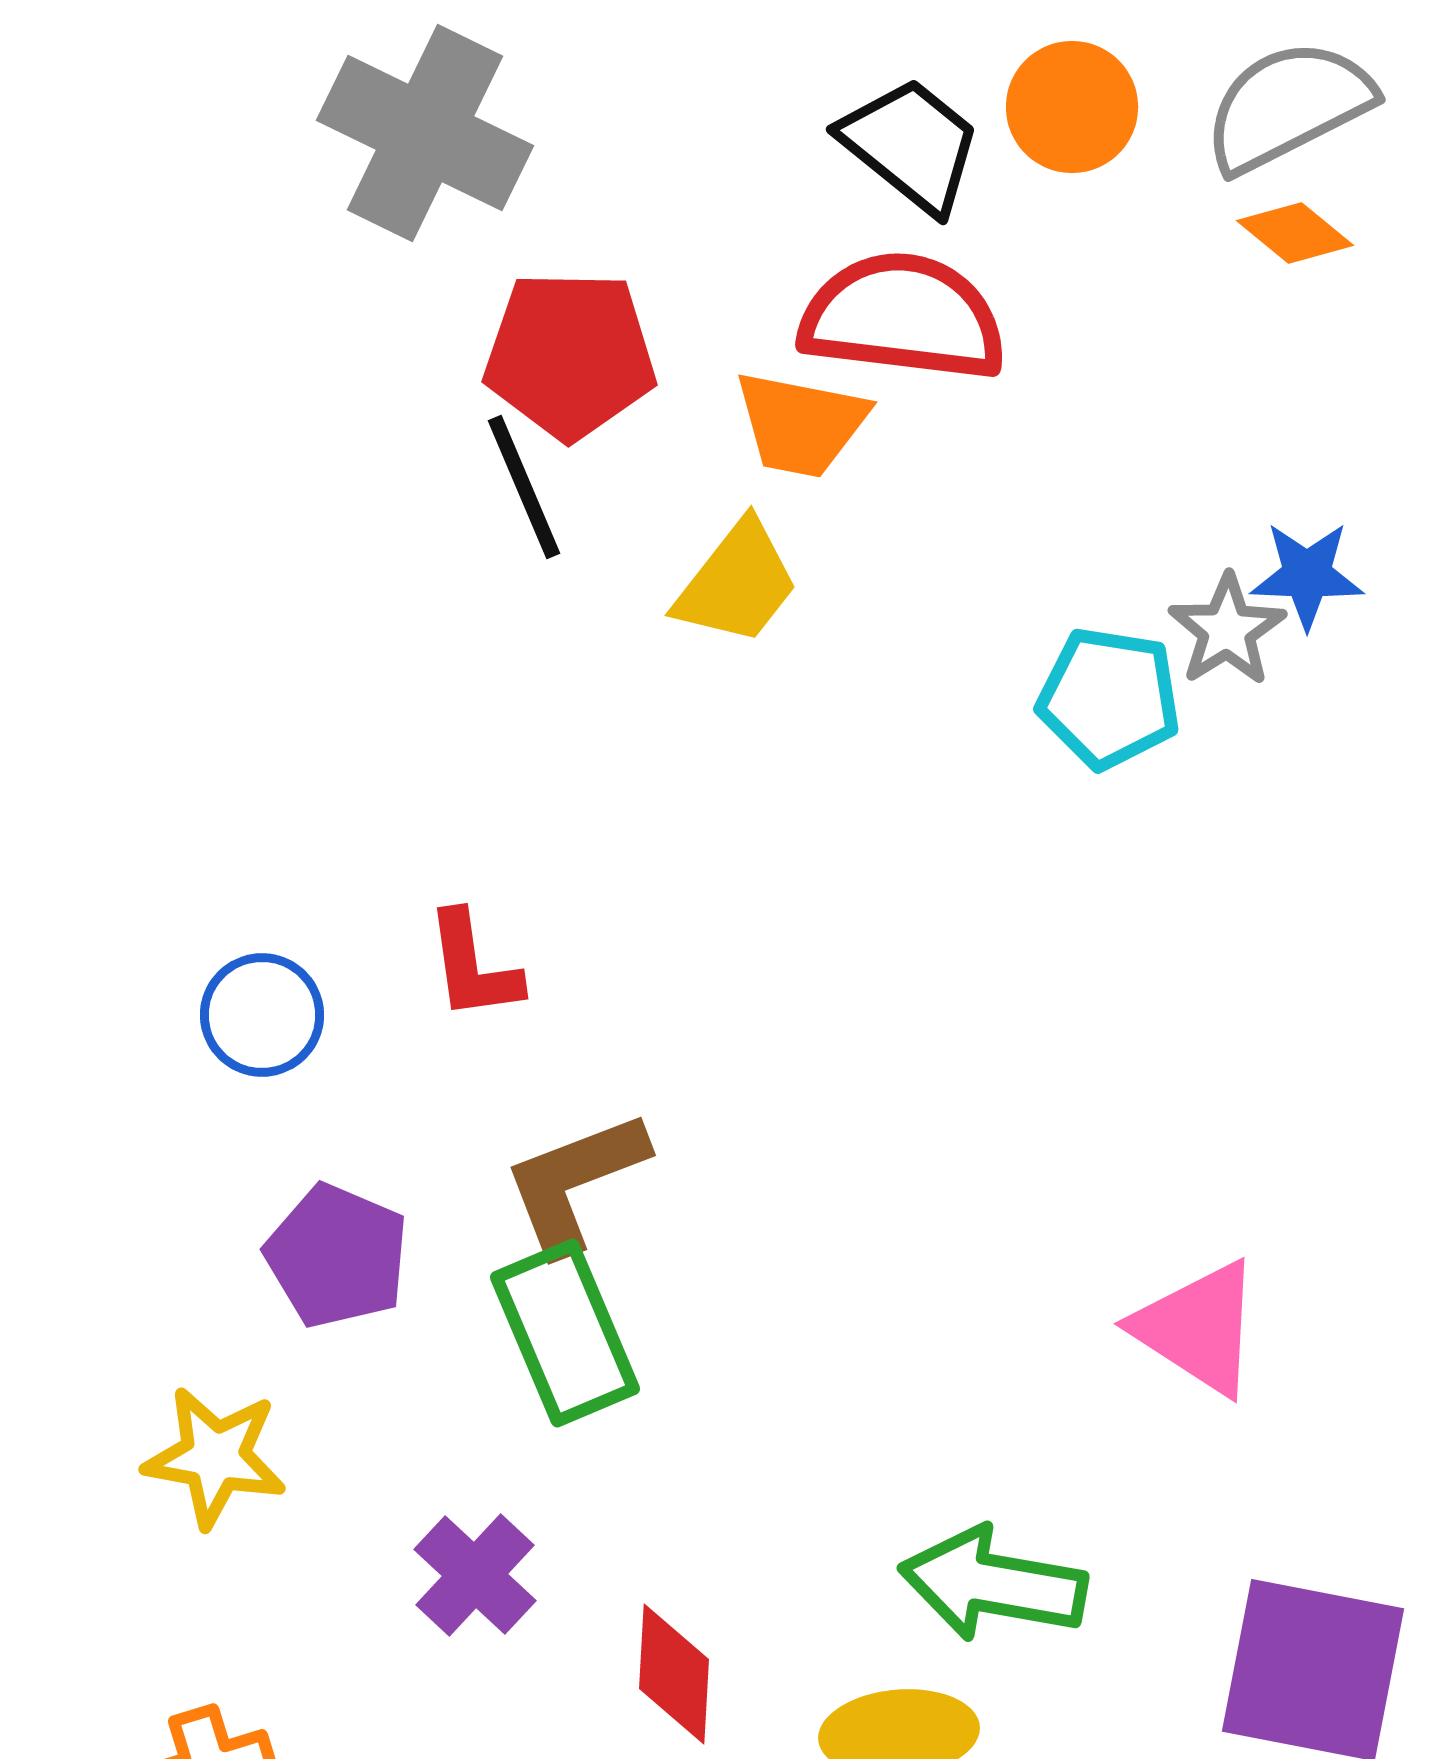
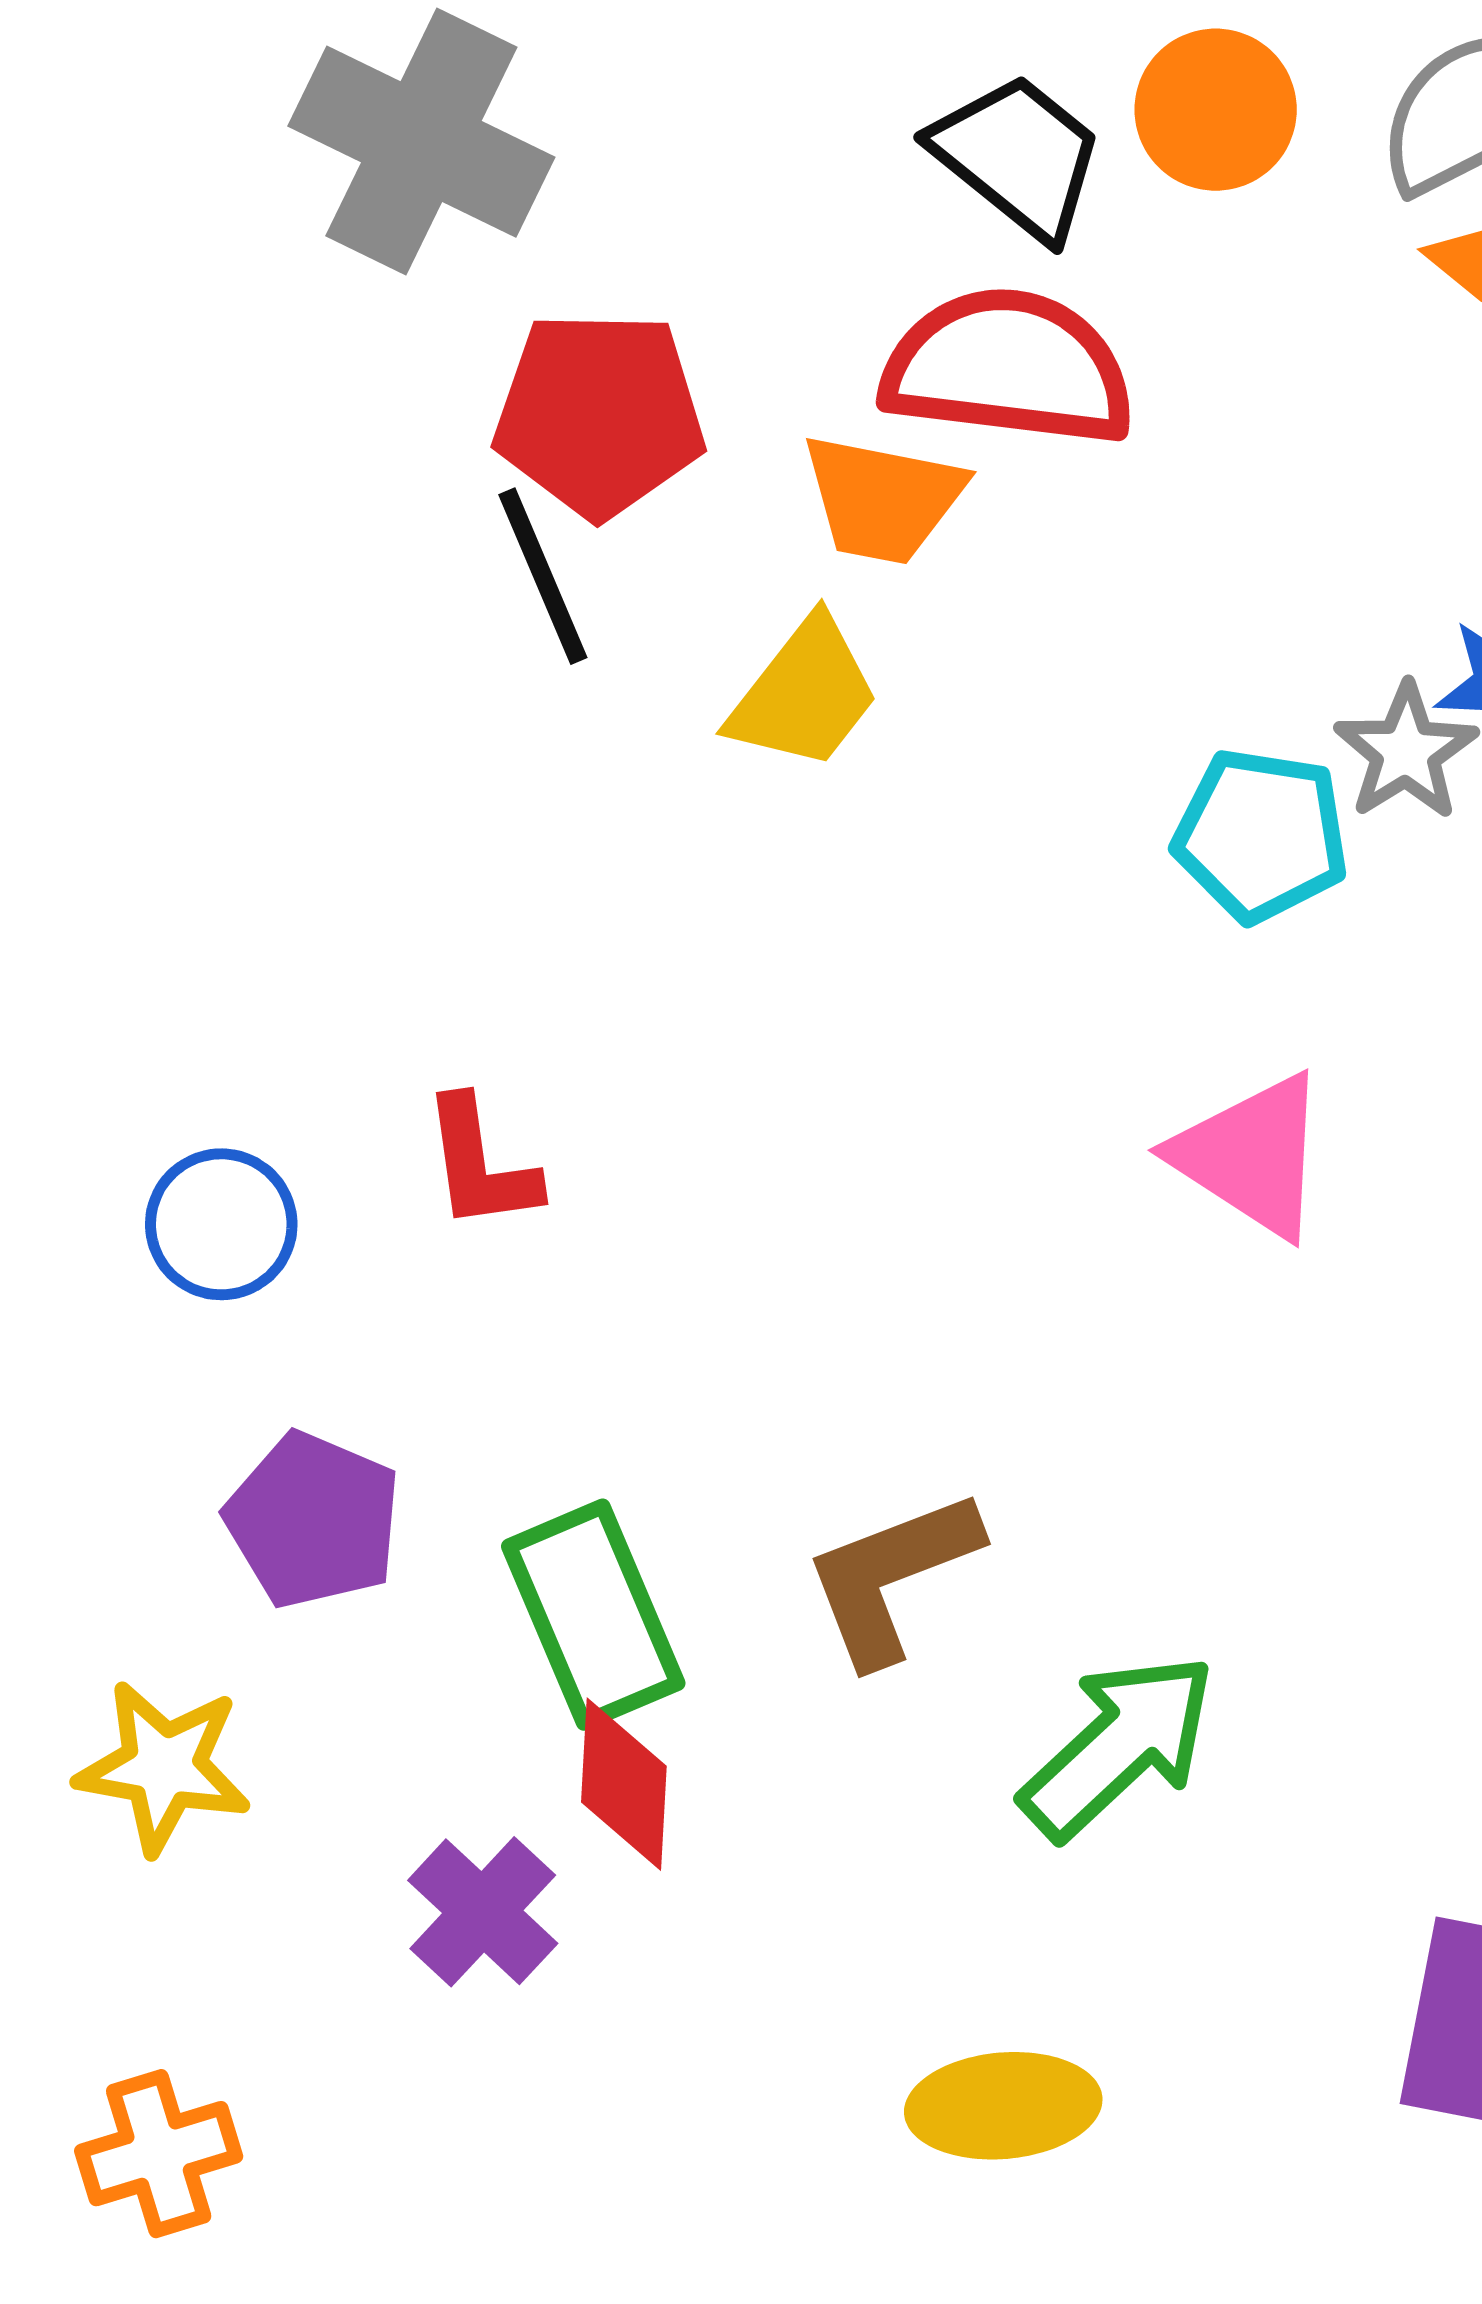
brown L-shape: (575, 1182) -> (892, 1577), moved
pink triangle: (1198, 1328) -> (1251, 1156), moved
green arrow: (993, 1584) -> (1119, 1746), moved, turned 127
red diamond: (674, 1674) -> (624, 1784), moved

